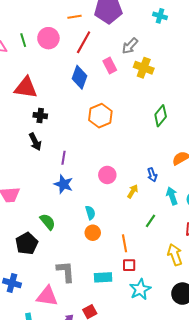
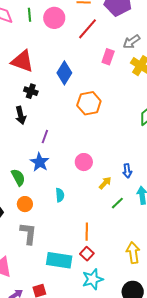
pink rectangle: (110, 66) -> (108, 57), turned 35
blue diamond: (80, 77) -> (64, 73), moved
green line: (150, 221) -> (117, 203), moved
green semicircle: (48, 222) -> (18, 177), moved
orange circle: (93, 233) -> (25, 204), moved
red square: (129, 265) -> (87, 254), turned 32
gray L-shape: (66, 272) -> (28, 233), moved
cyan rectangle: (103, 277) -> (59, 260), size x1.4

